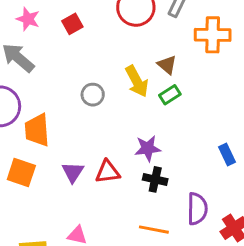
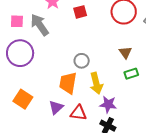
brown triangle: (167, 65) -> (125, 52), moved
yellow arrow: (137, 81) -> (96, 83), moved
orange trapezoid: (37, 130) -> (68, 83), moved

